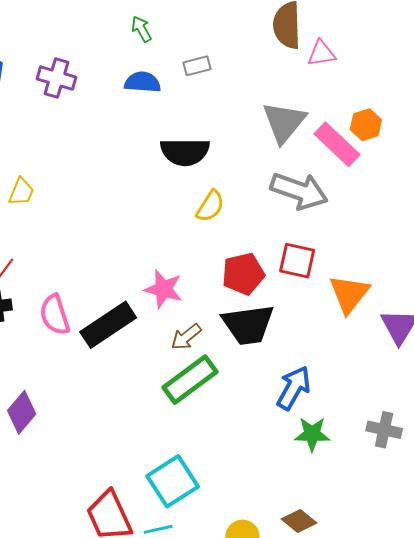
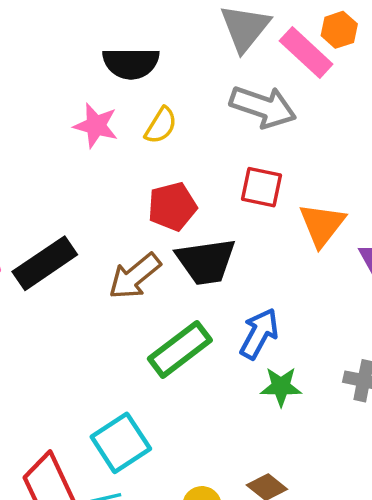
red pentagon: (243, 274) -> (172, 206), moved
pink star: (163, 289) -> (96, 126), moved
brown arrow: (186, 337) -> (135, 276), size x1.5
green rectangle: (190, 380) -> (180, 349), moved

